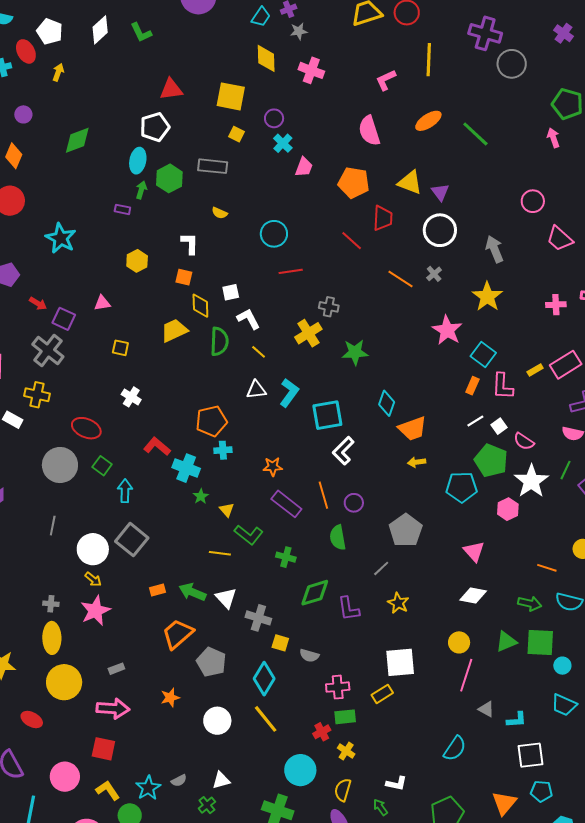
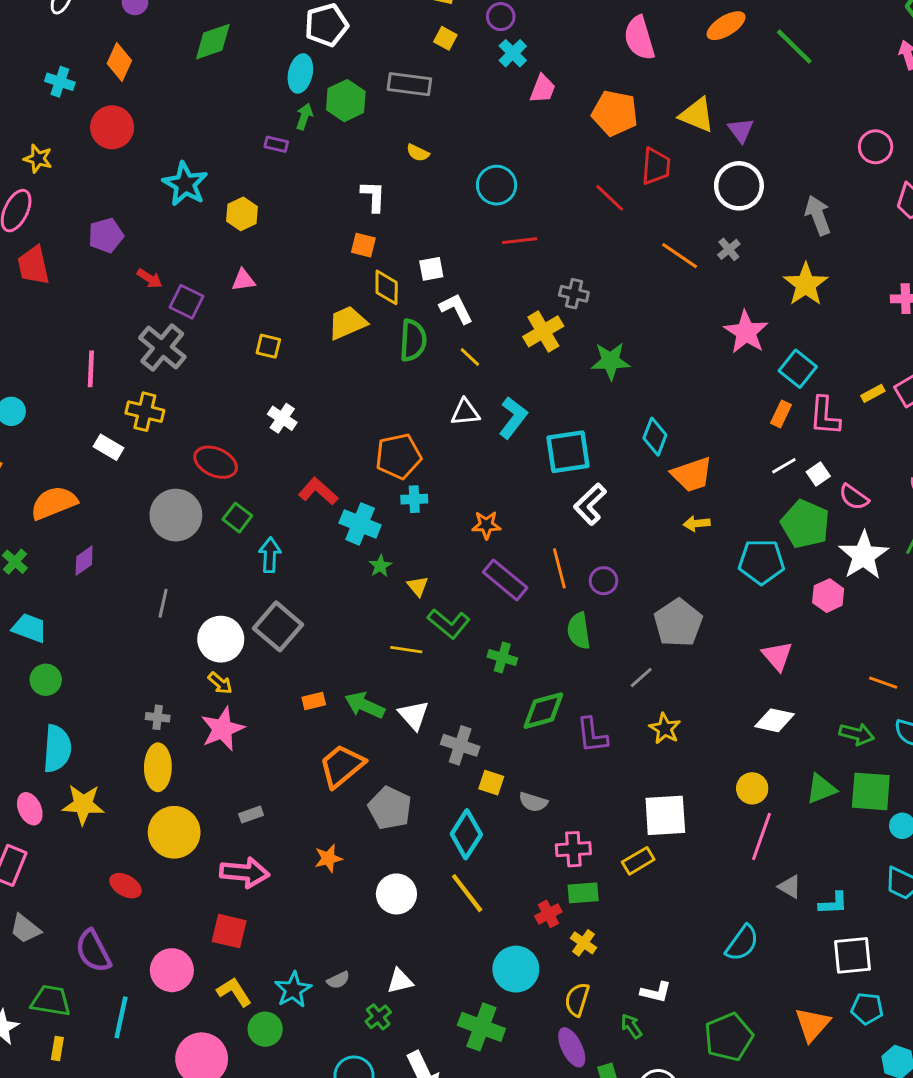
yellow hexagon: (137, 261) -> (242, 214), moved

